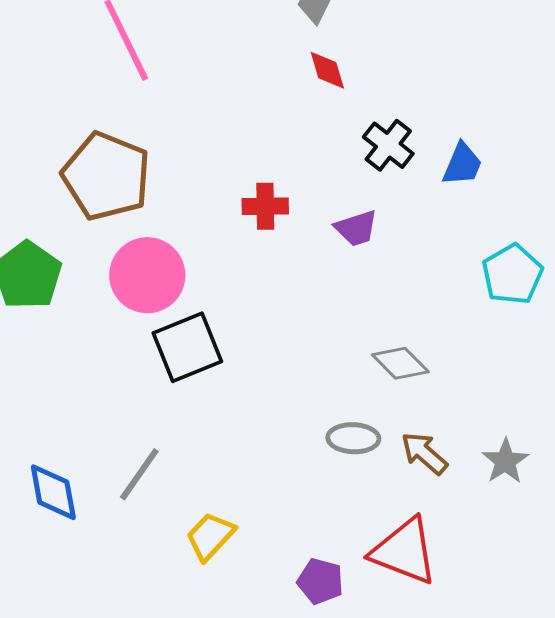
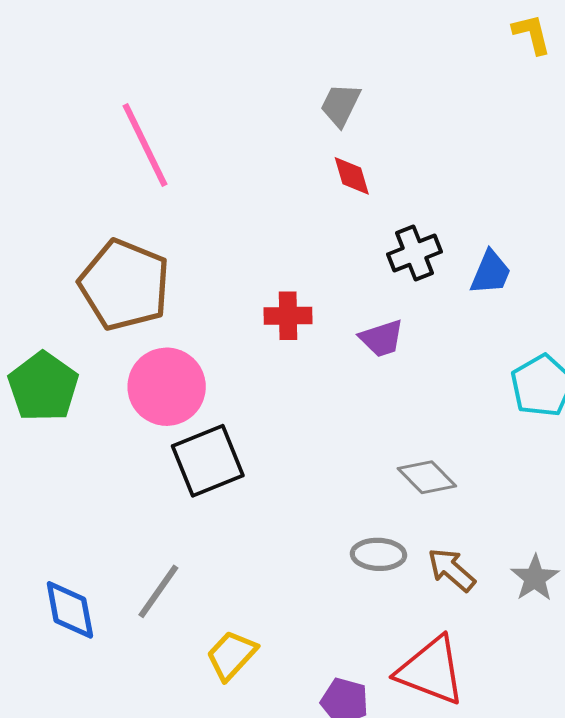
black cross: (388, 145) -> (414, 253), turned 30

